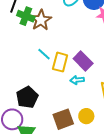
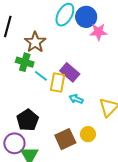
green cross: (26, 16) -> (25, 62), moved
purple rectangle: (83, 61) -> (70, 72), moved
cyan arrow: (77, 80) -> (76, 99), turned 32

